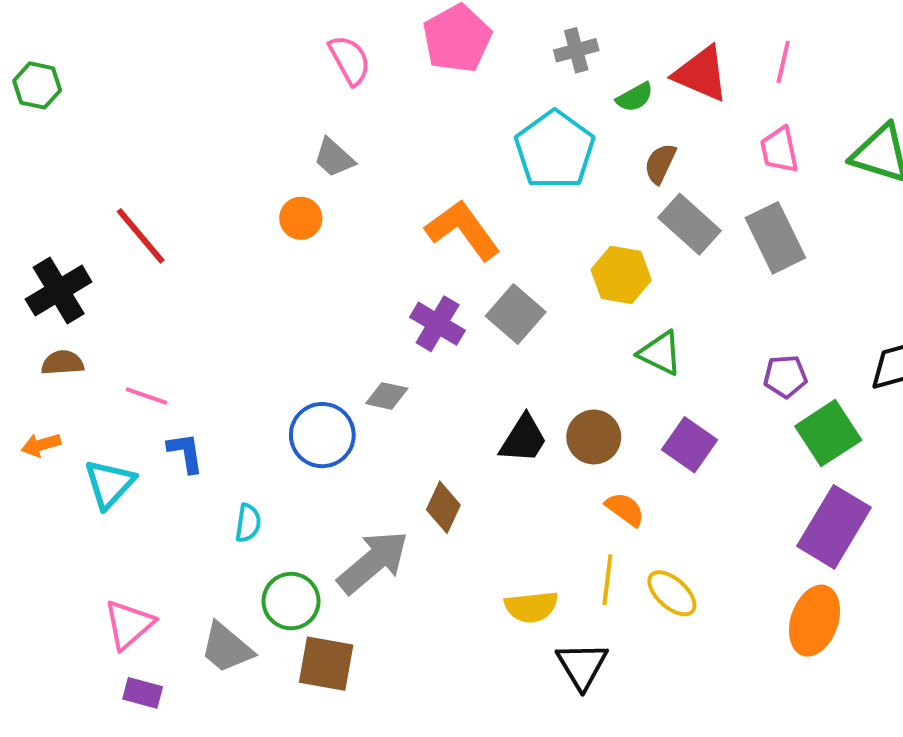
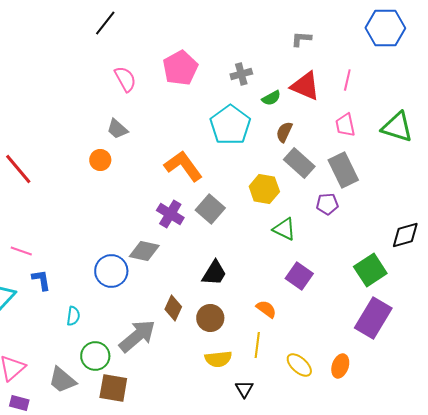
purple pentagon: (785, 376) -> (327, 204), moved
gray diamond: (387, 396) -> (144, 251), size x1.4
brown circle: (594, 437) -> (210, 318), moved
yellow ellipse: (672, 593) -> (299, 365), moved
orange ellipse: (814, 621) -> (340, 366), moved, size x0.7
black triangle: (582, 666) -> (244, 389), size x0.7

